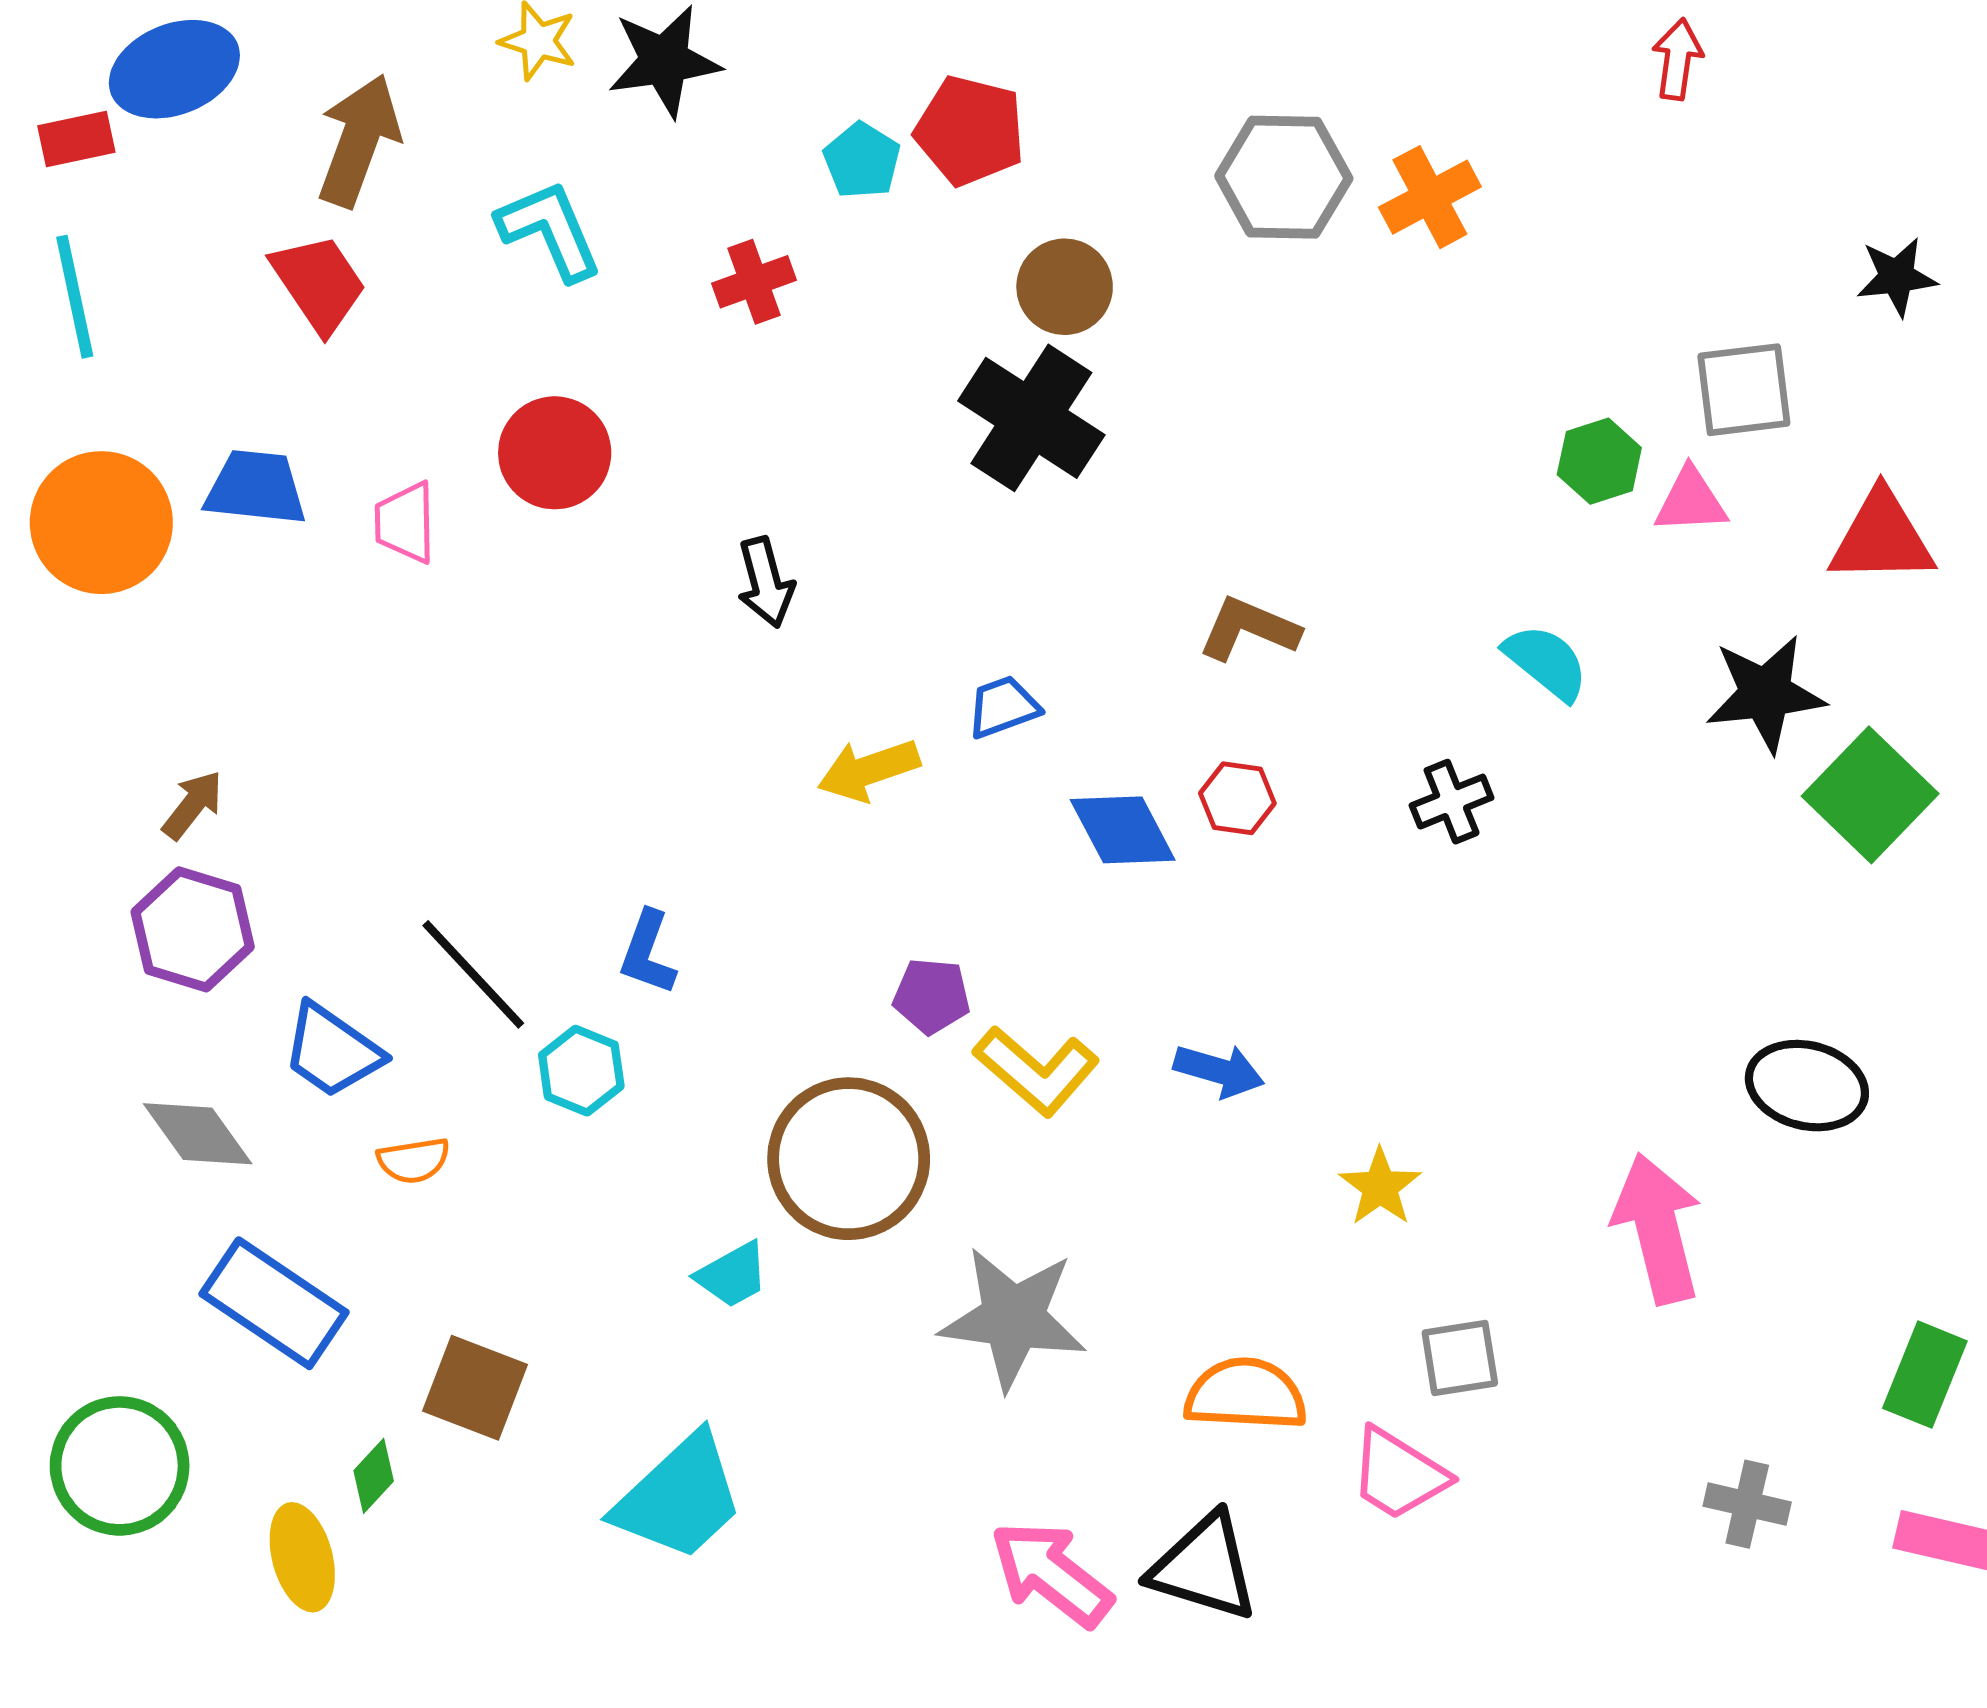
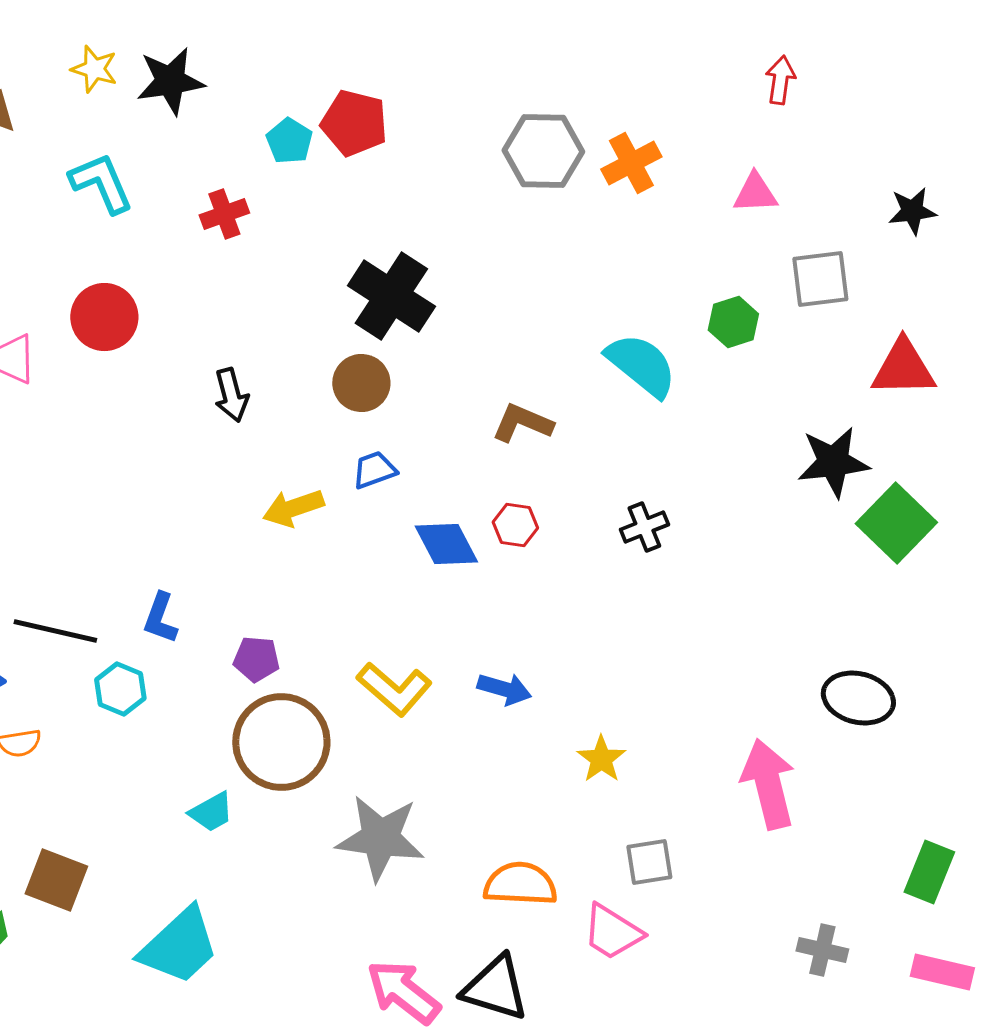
brown circle: (1065, 287) -> (361, 383), moved
pink triangle: (1691, 501) -> (755, 193), moved
cyan semicircle: (1546, 662) -> (641, 365), moved, size x1.4
black line: (473, 974) -> (55, 631), turned -34
purple pentagon: (932, 996) -> (256, 659), moved

